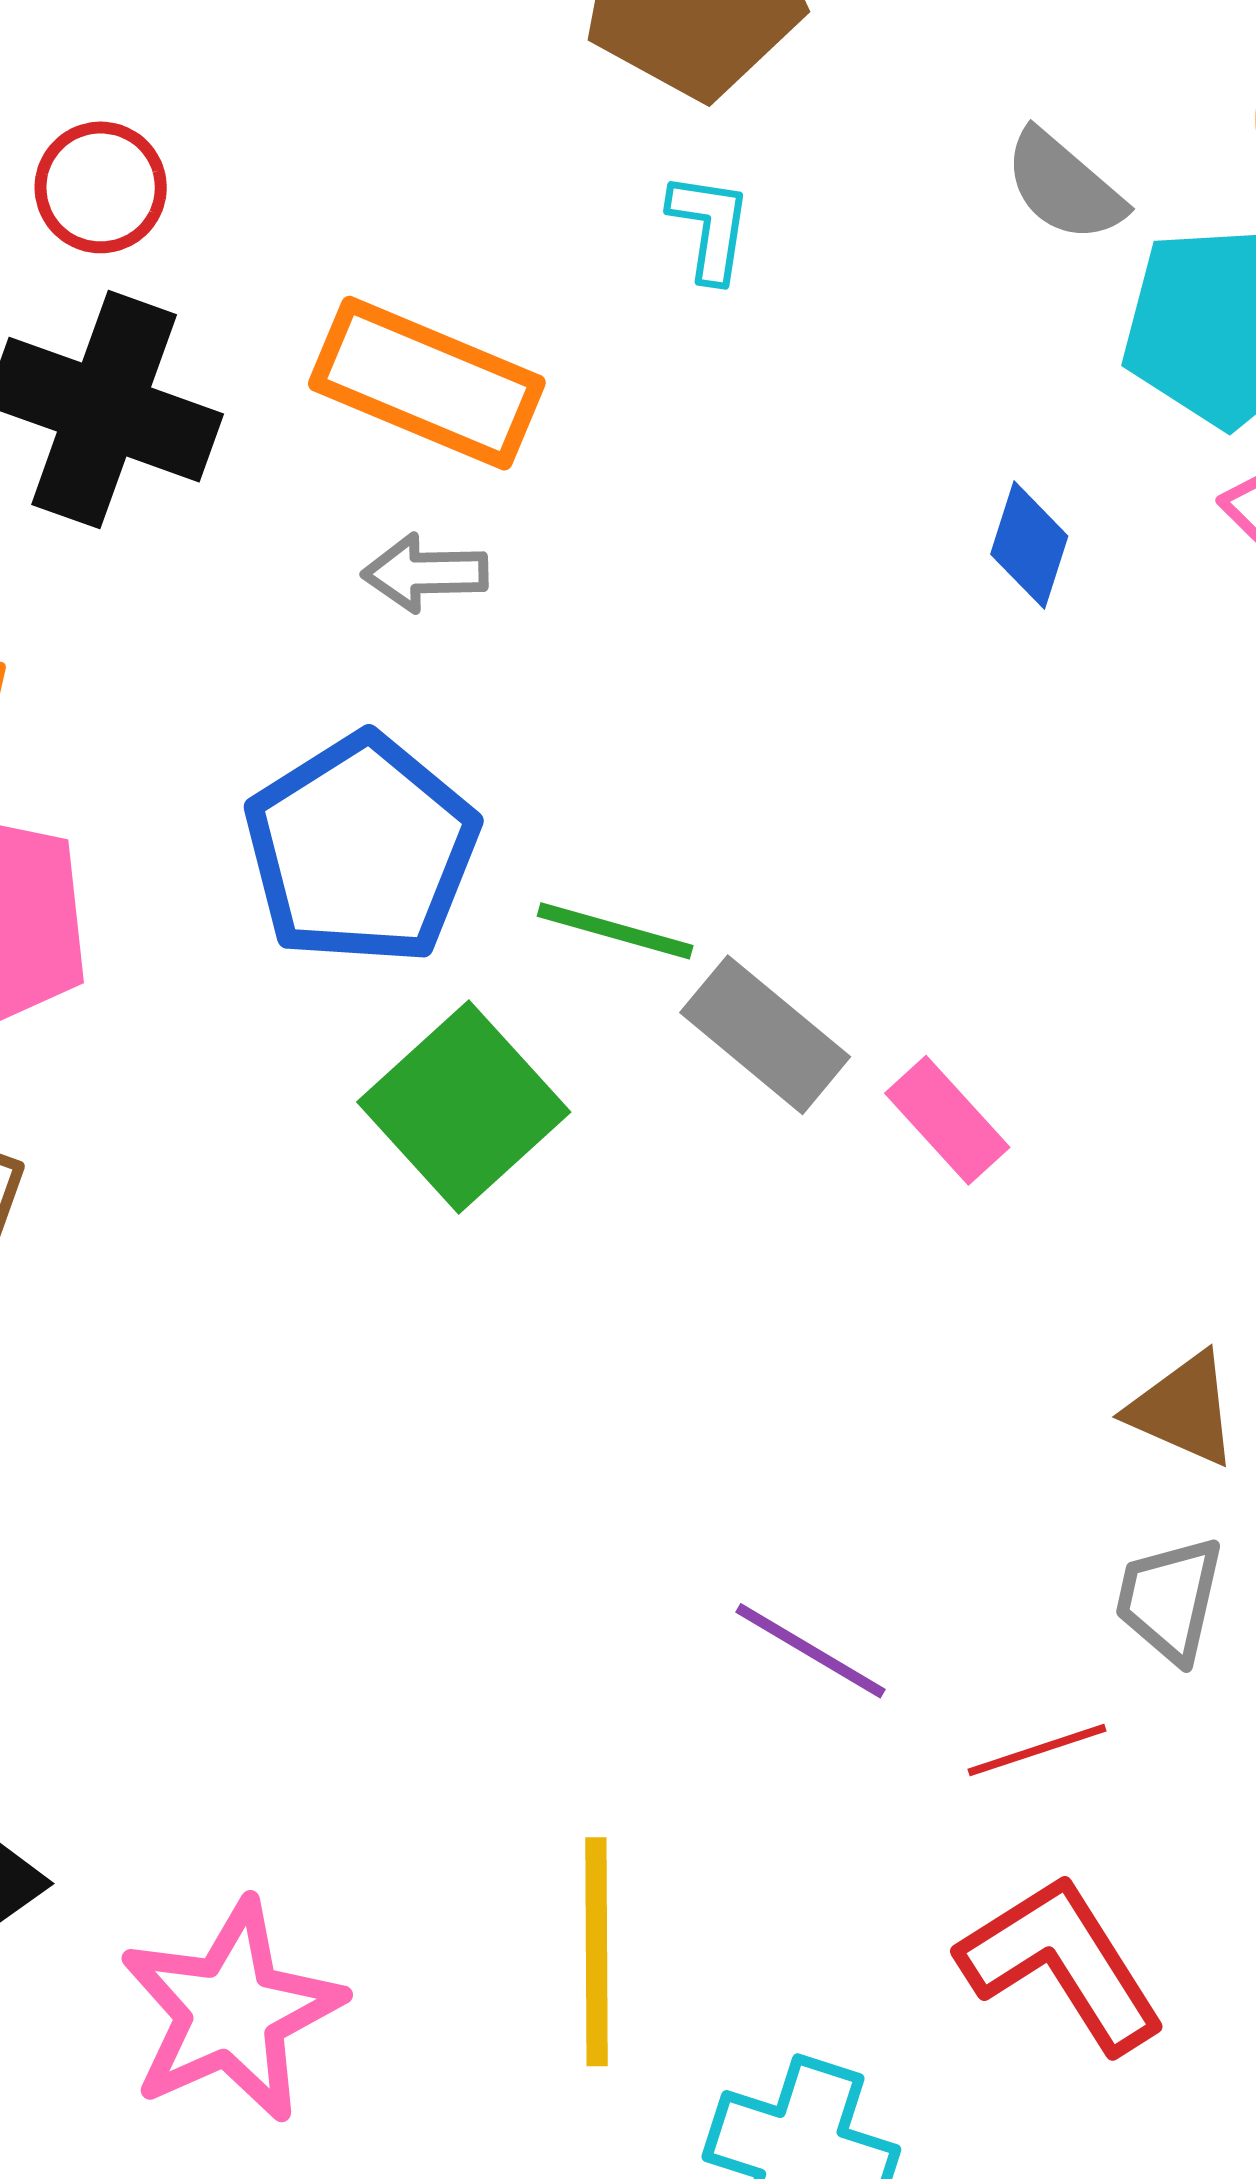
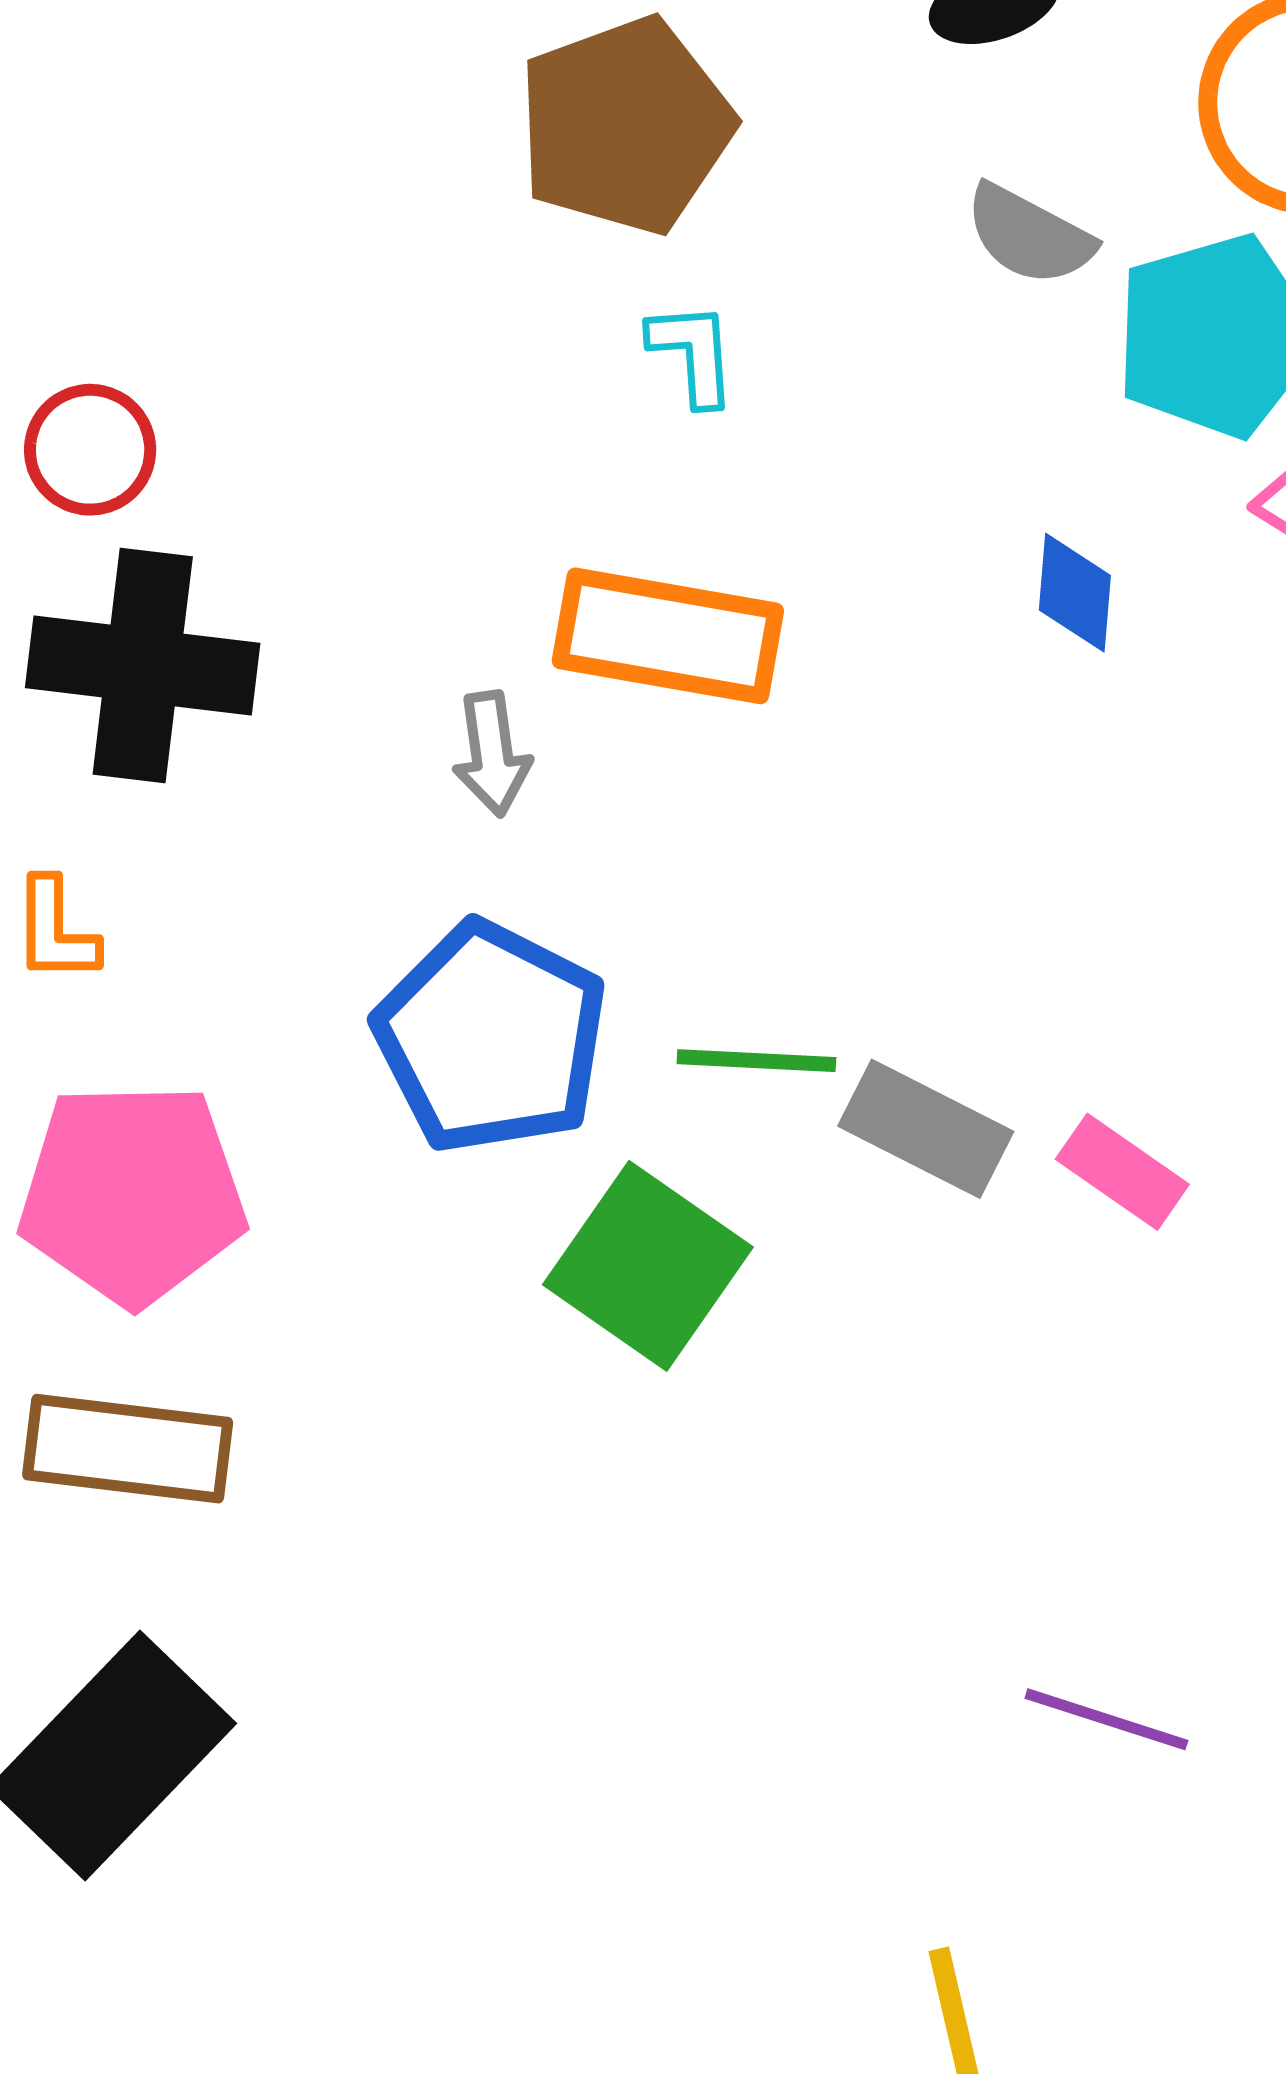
orange rectangle: (427, 383) -> (668, 636), moved
gray arrow: (425, 573) -> (492, 754), turned -84

